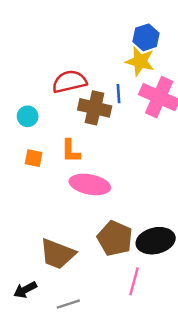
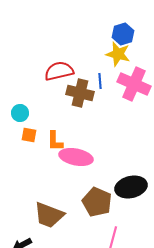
cyan circle: (28, 116) -> (20, 113), moved
orange L-shape: (71, 151) -> (55, 141), moved
black ellipse: (156, 241) -> (131, 187), moved

